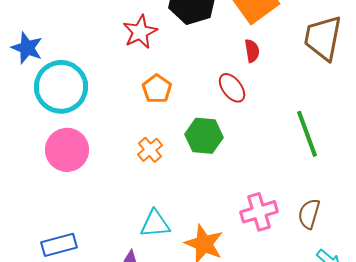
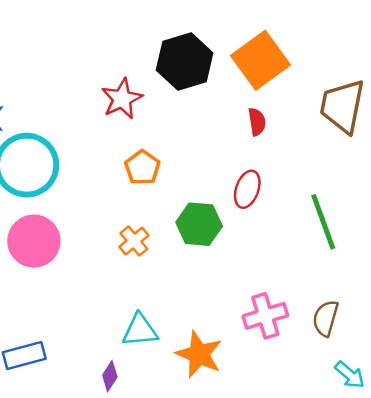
red ellipse: (232, 88) -> (247, 189), moved, turned 56

